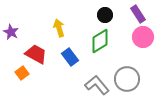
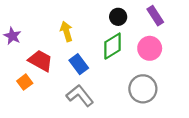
pink circle: (143, 37) -> (150, 48), moved
gray L-shape: (97, 85) -> (80, 96), moved

